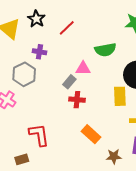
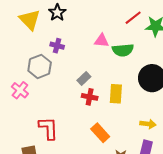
red line: (67, 28) -> (133, 18), moved
pink triangle: (83, 68) -> (101, 41), moved
yellow rectangle: (120, 96) -> (116, 94), moved

